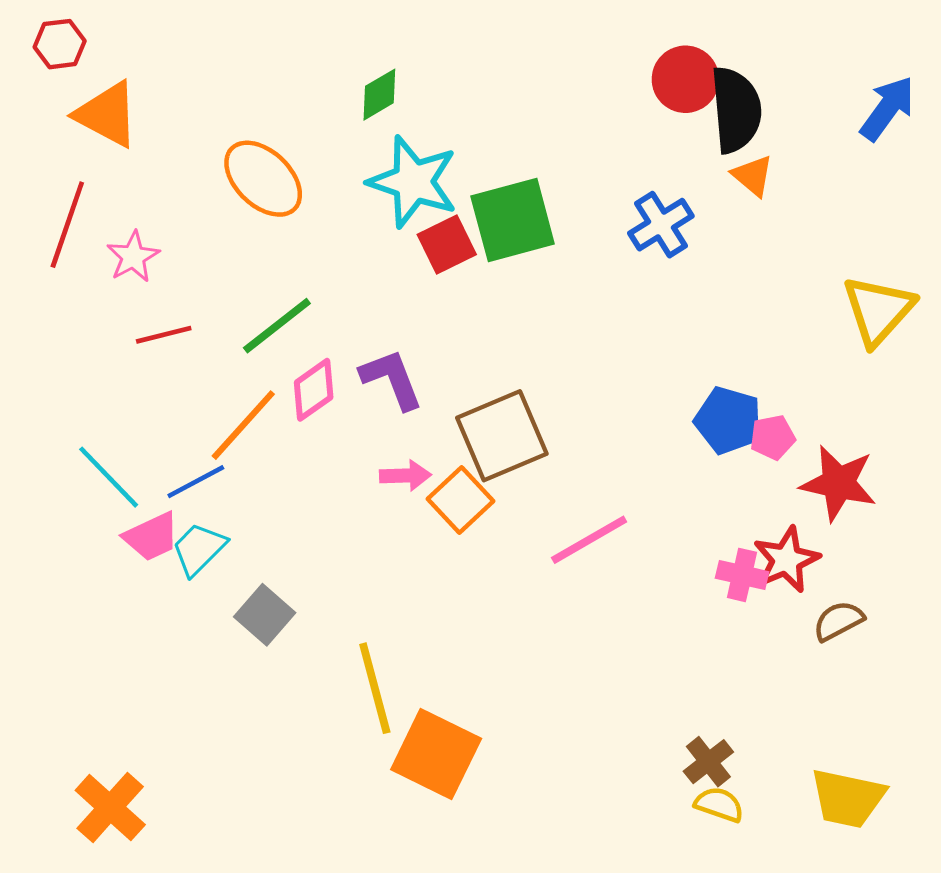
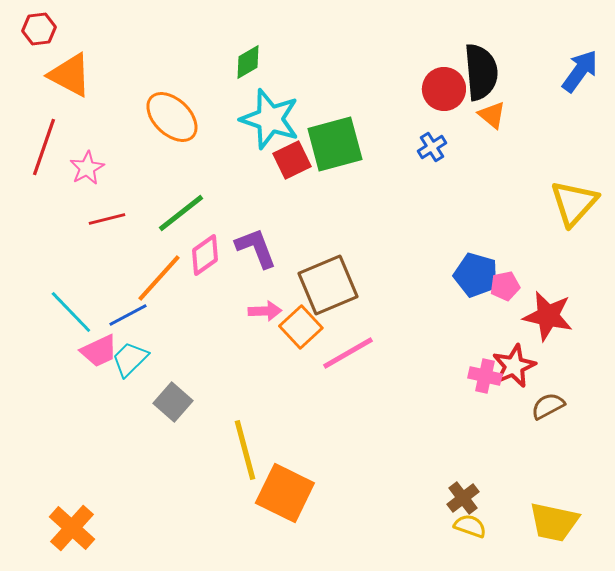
red circle: (685, 79) -> (444, 89), moved
blue cross: (661, 225) -> (432, 147), size x0.7
pink line: (589, 540) -> (348, 353), moved

